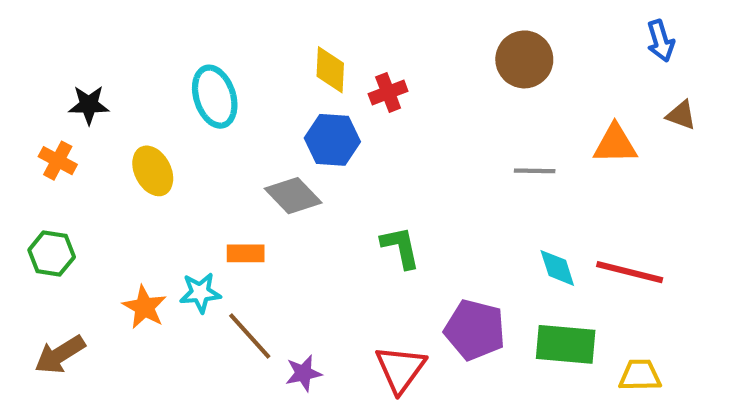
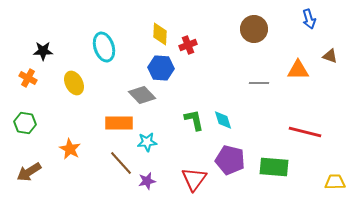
blue arrow: (661, 41) -> (309, 19), moved
orange rectangle: (246, 253) -> (119, 123), size x1.5
cyan diamond: (557, 268) -> (223, 120), moved
cyan star: (200, 293) -> (147, 142), moved
yellow trapezoid: (640, 375) -> (335, 182), moved

